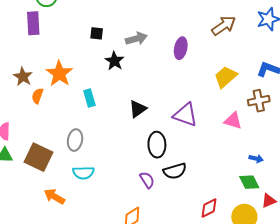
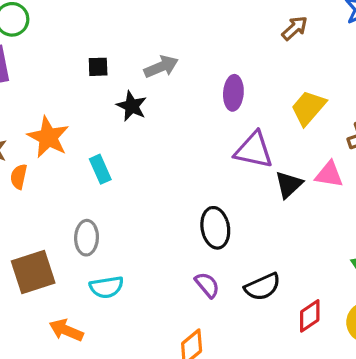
brown arrow: (224, 26) -> (295, 28), size x0.7
purple ellipse: (181, 48) -> (233, 93), moved
black triangle: (138, 109) -> (289, 185), moved
purple triangle: (185, 115) -> (254, 150), moved
brown square: (39, 157) -> (33, 272), turned -36
black semicircle: (175, 171) -> (263, 287), moved

